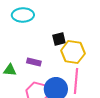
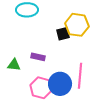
yellow hexagon: (73, 52) -> (77, 25), moved

